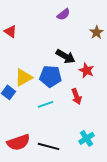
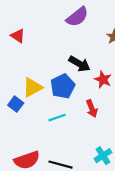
purple semicircle: (63, 14) -> (77, 17), size x1.5
blue pentagon: (50, 76) -> (63, 86), turned -30

